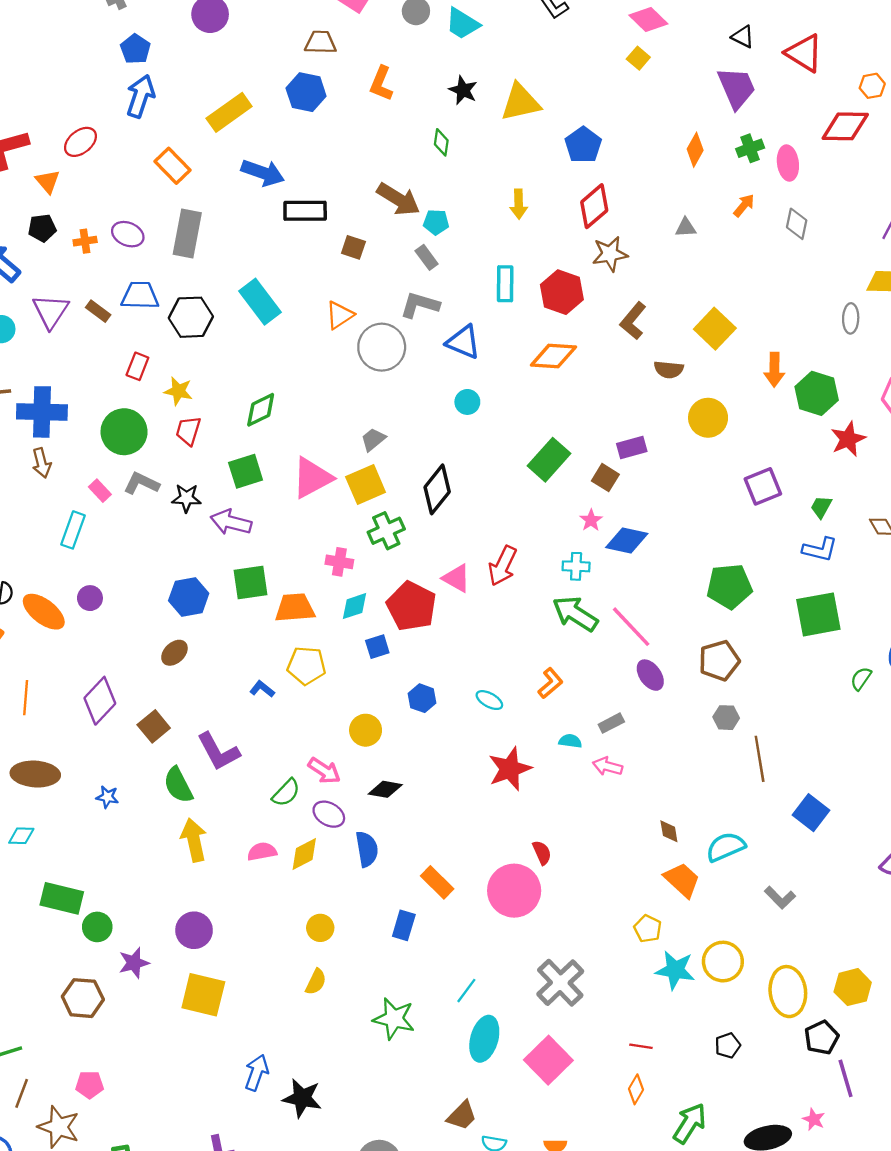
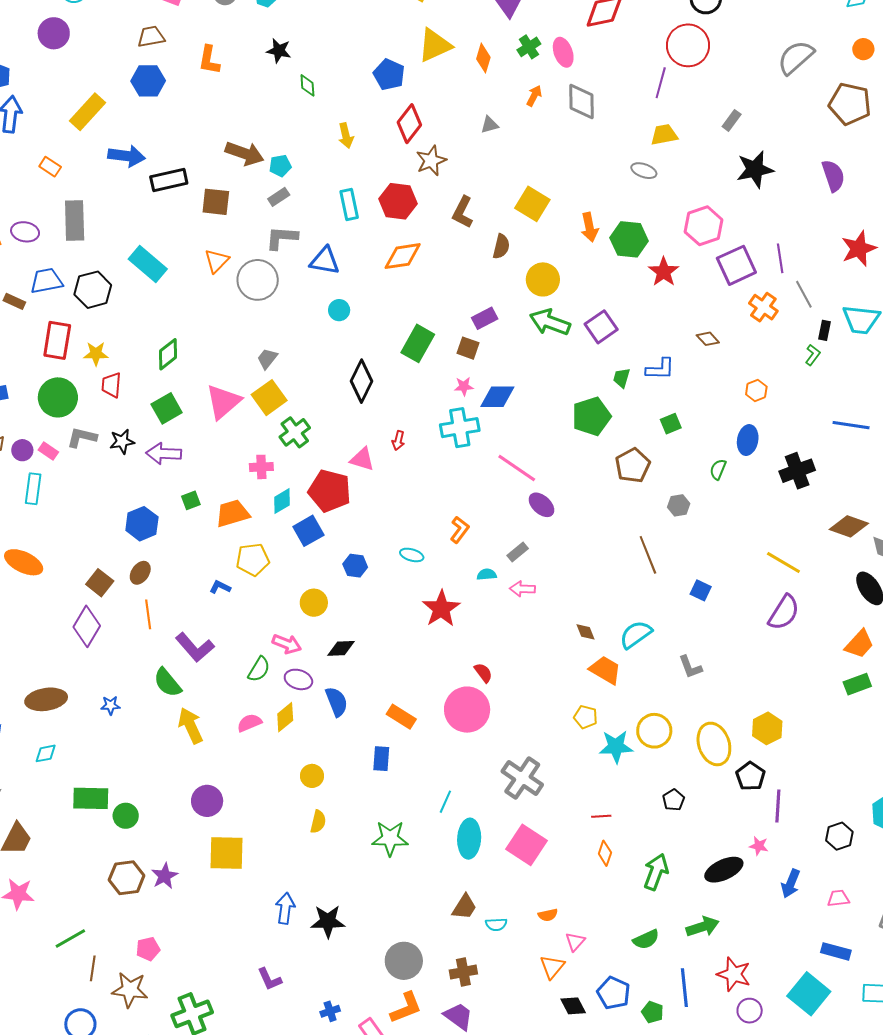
yellow triangle: (520, 102) -> (435, 45), moved
green diamond: (441, 142) -> (307, 85), moved
orange rectangle: (173, 166) -> (50, 167), size x0.7
gray diamond: (797, 224) -> (582, 101), size x1.4
brown square: (353, 247) -> (216, 202), size x1.4
gray rectangle: (427, 257) -> (279, 197), turned -75
gray ellipse: (851, 318) -> (644, 171), turned -60
red rectangle: (137, 366) -> (57, 340), size x1.6
brown semicircle: (669, 370) -> (501, 246), turned -70
black diamond: (437, 489) -> (361, 381), moved
green trapezoid: (821, 507) -> (622, 378), moved
pink star: (591, 520) -> (464, 386), turned -30
red arrow: (503, 566) -> (398, 440), size x0.6
cyan cross: (576, 566) -> (460, 428), size x1.6
green square: (250, 583) -> (191, 500), size x0.6
purple circle: (90, 598) -> (22, 450), moved
green arrow: (575, 614) -> (550, 322), moved
green square: (818, 614) -> (671, 424), size x0.5
blue square: (377, 647) -> (308, 531), size x1.4
brown pentagon: (719, 661) -> (633, 465), moved
orange line: (26, 698) -> (148, 614), moved
gray hexagon: (726, 718) -> (679, 505), moved
brown square: (154, 726) -> (100, 583), moved
blue square: (811, 813) -> (701, 590), size x0.7
gray L-shape: (780, 898) -> (690, 667), turned 36
purple star: (134, 963) -> (165, 876), moved
purple line: (846, 1078) -> (778, 806), turned 32

